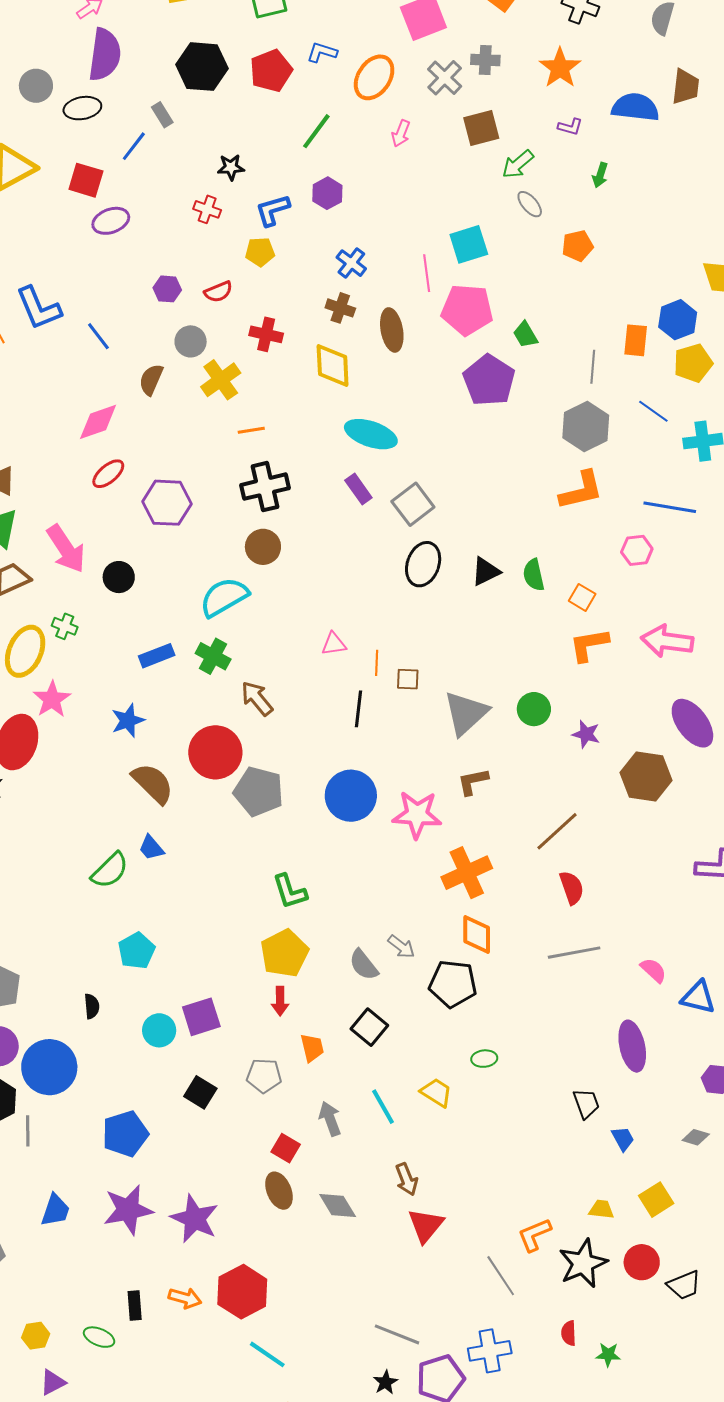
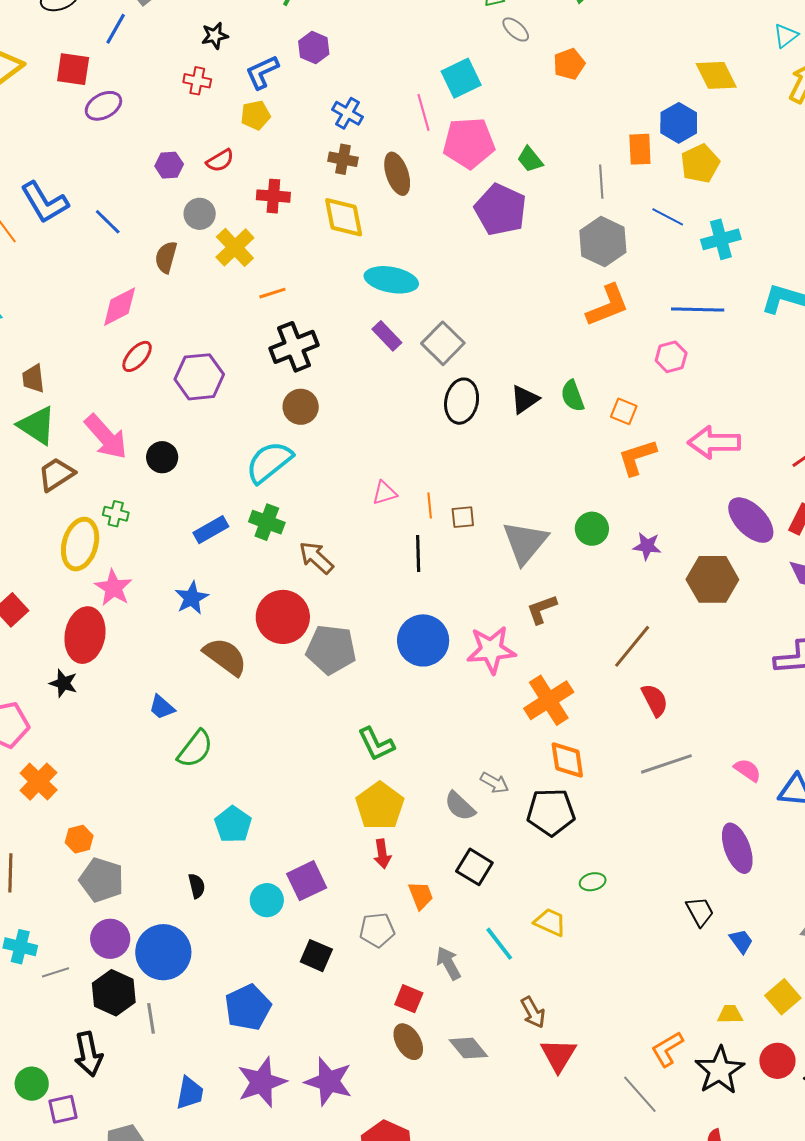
blue trapezoid: (151, 848) -> (162, 707), moved

